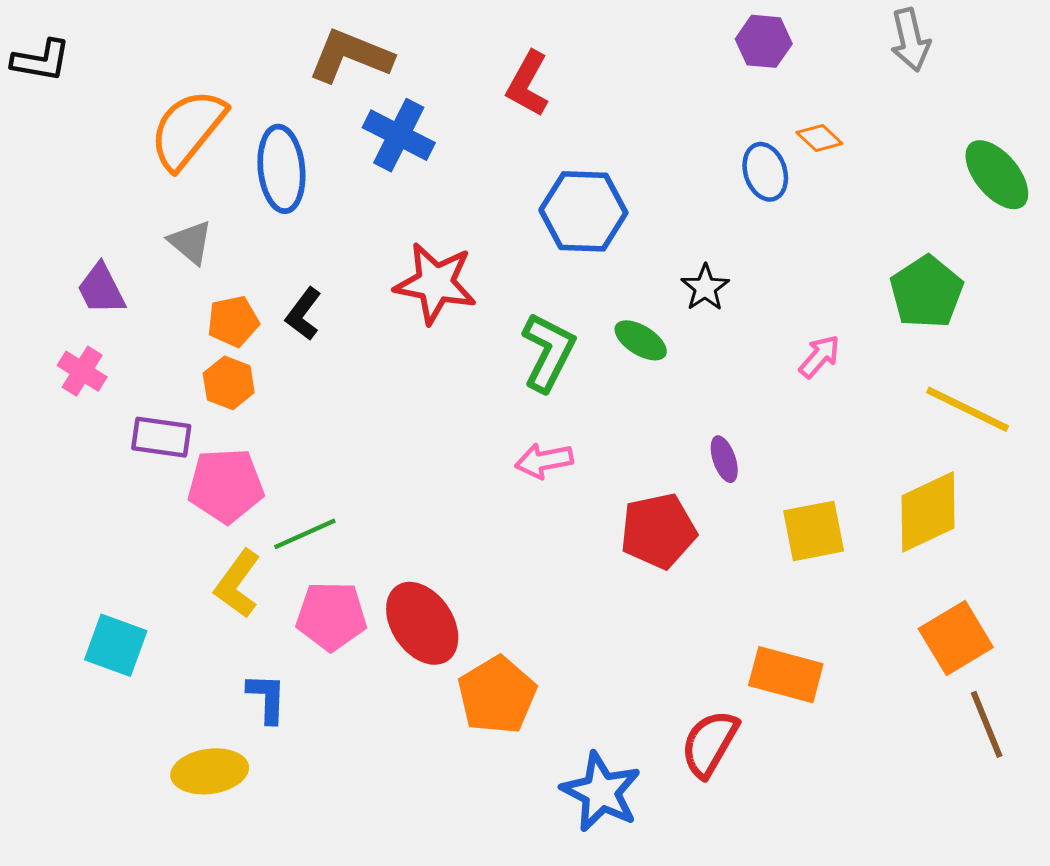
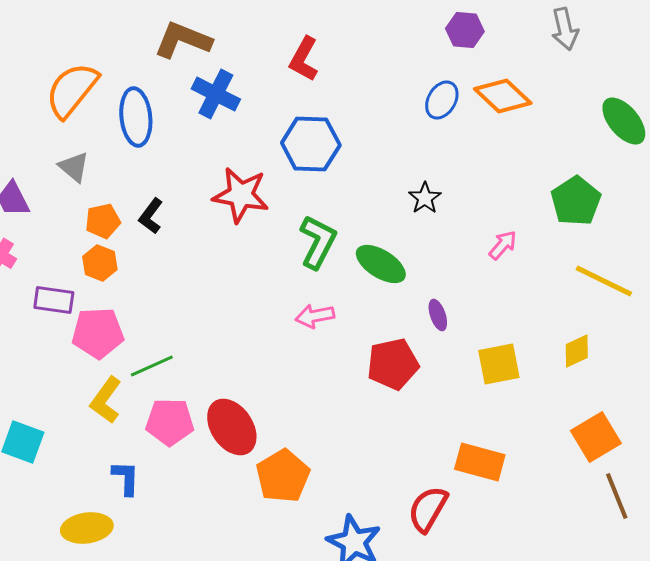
orange diamond: (819, 138) -> (503, 96), size x1.8
blue ellipse: (765, 172) -> (442, 100), moved, turned 48
blue hexagon: (583, 211) -> (311, 144), moved
green ellipse: (641, 340) -> (381, 264), moved, size x1.4
yellow diamond: (928, 512) -> (577, 351), size x0.6

